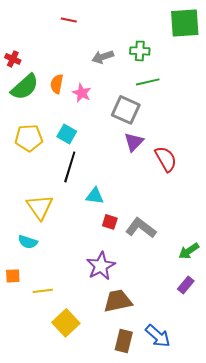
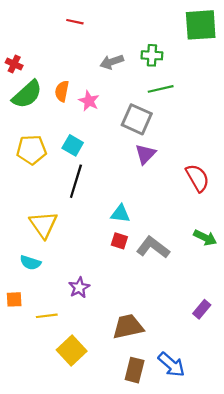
red semicircle: (166, 159) -> (197, 178), moved
cyan triangle: (95, 196) -> (120, 214), moved
green arrow: (189, 251) -> (205, 238), moved, turned -120
purple star: (101, 266) -> (79, 288), moved, size x0.7

